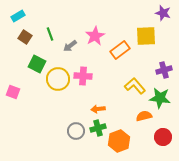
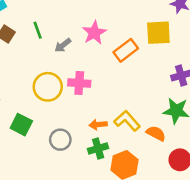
green square: (37, 64) -> (21, 125), moved
yellow L-shape: (135, 86) -> (127, 121), moved
orange semicircle: (144, 116) -> (156, 133), turned 42
gray circle: (76, 131) -> (60, 140), moved

